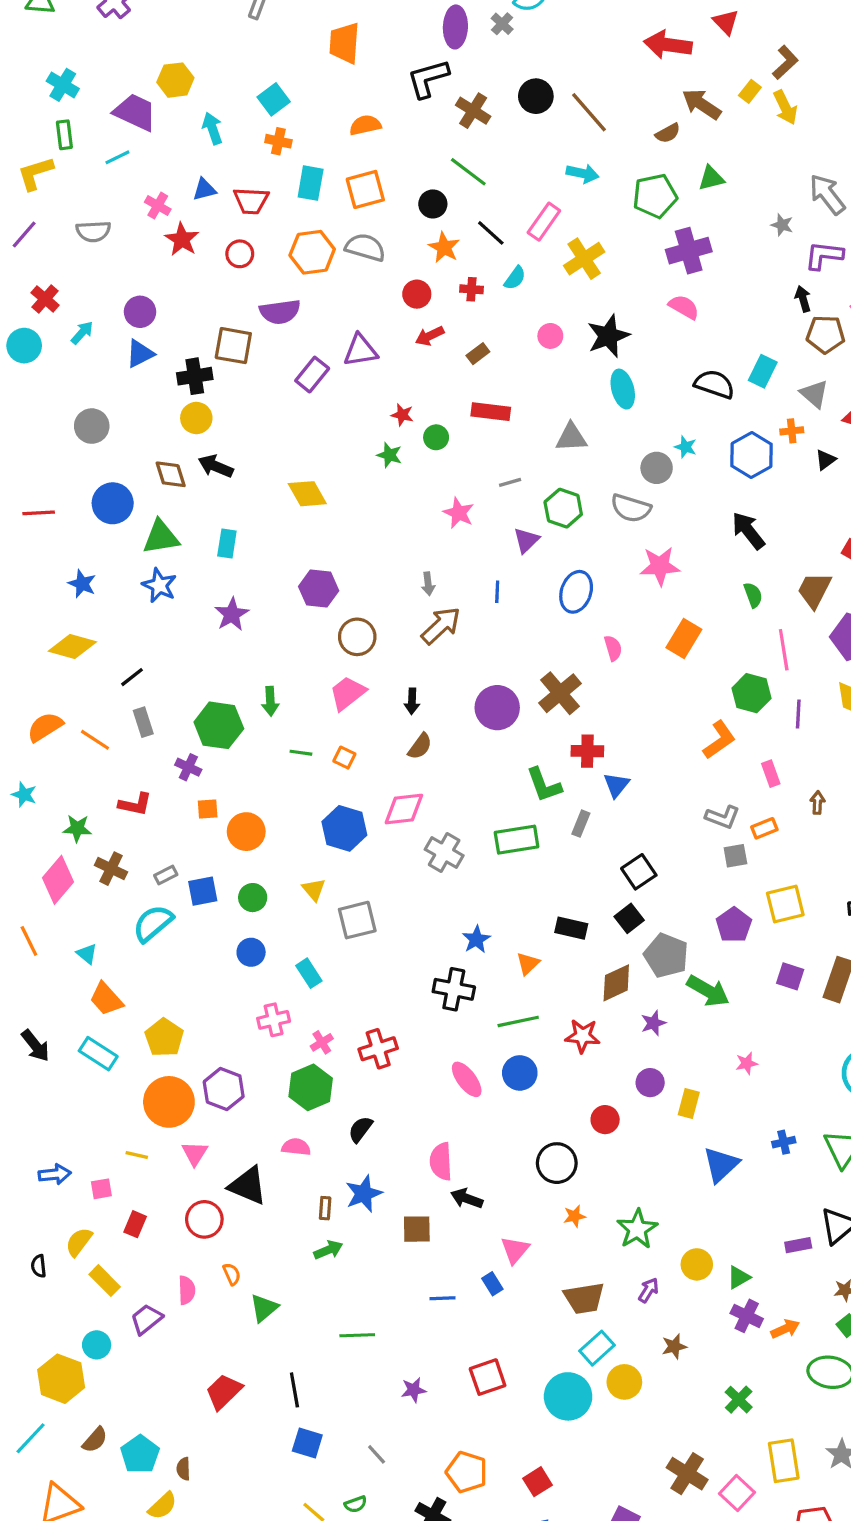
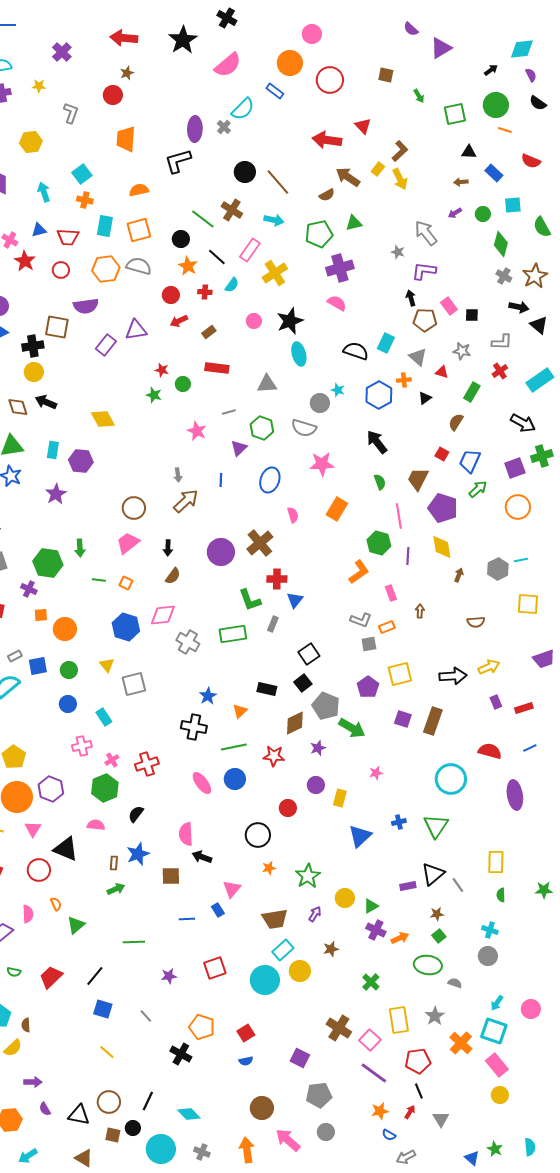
yellow hexagon: (175, 80) -> (31, 142), moved
brown cross: (473, 111) -> (232, 210), moved
purple hexagon: (319, 589) -> (81, 461), moved
black line: (294, 1390) -> (95, 976), turned 50
green semicircle: (356, 1504) -> (14, 972), moved, turned 32

